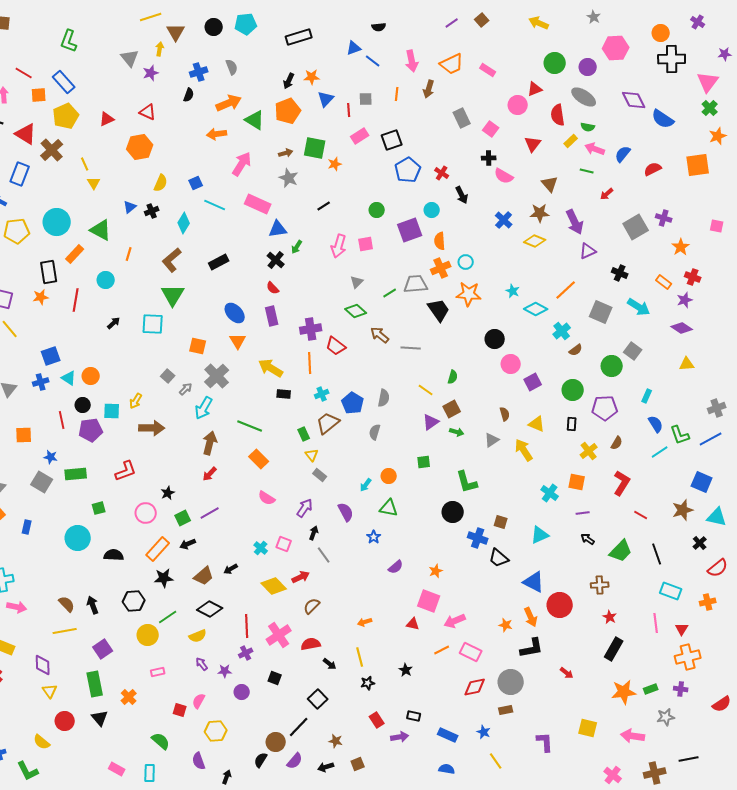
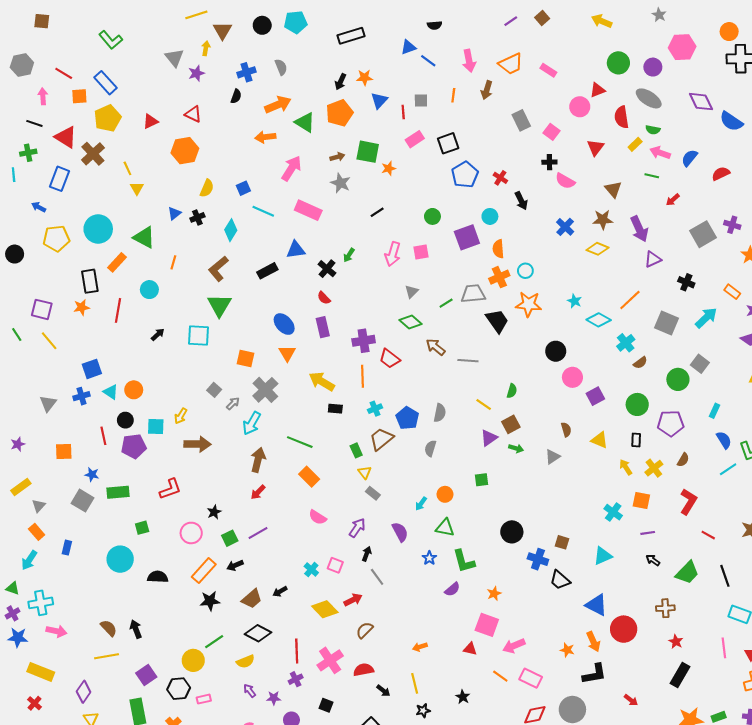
green L-shape: (69, 41) -> (111, 40), turned -60
blue triangle: (278, 229) -> (296, 250), moved
cyan arrow: (639, 307) -> (706, 318), turned -75
yellow arrow: (524, 450) -> (626, 467), moved, size x0.7
green L-shape: (467, 482) -> (464, 561), moved
black hexagon: (134, 601) -> (179, 689), moved
orange line: (442, 650) -> (500, 676), turned 63
purple diamond: (43, 665) -> (84, 692), turned 35

